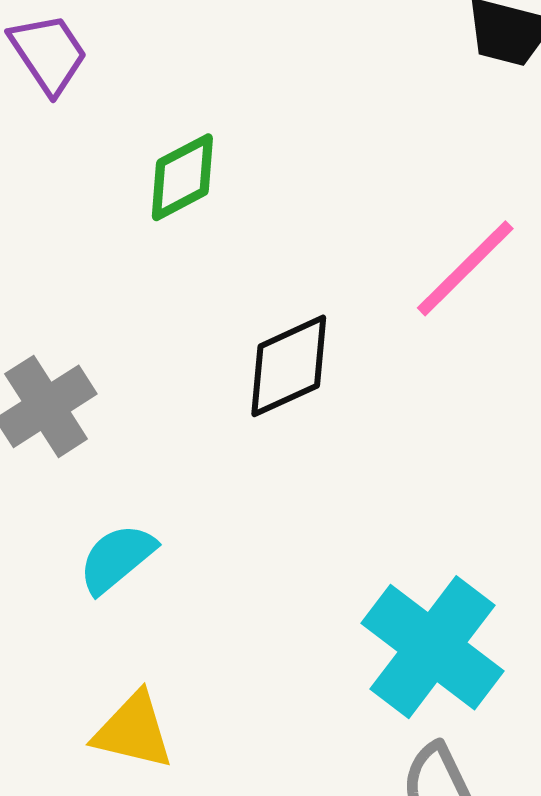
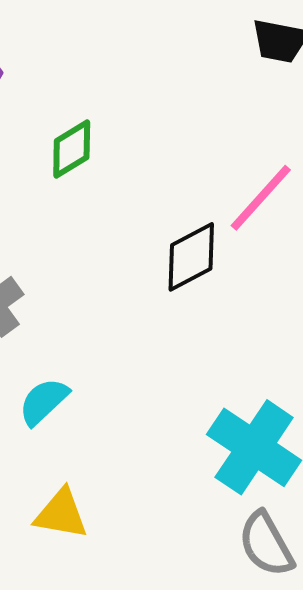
black diamond: (289, 366) -> (191, 257), moved

